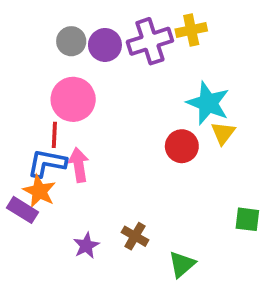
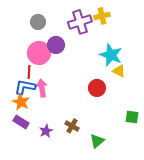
purple circle: (105, 45) -> (56, 45), moved
yellow triangle: (223, 133) -> (119, 71), turned -40
red circle: (182, 146) -> (97, 88), moved
purple rectangle: (22, 210) -> (21, 122), moved

